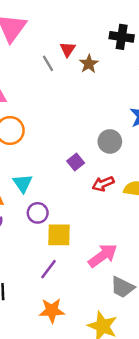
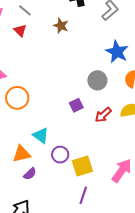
red triangle: (68, 49) -> (20, 30), moved
gray line: (48, 63) -> (25, 10), moved
purple square: (76, 162) -> (76, 105), turned 32

